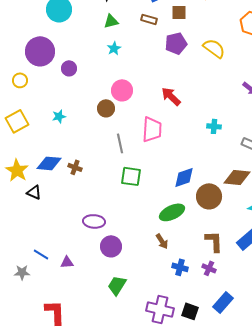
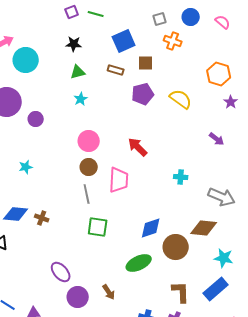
brown circle: (106, 108) -> (89, 167), moved
purple ellipse: (94, 221) -> (61, 272), turned 45
brown arrow: (162, 241) -> (109, 292), moved

